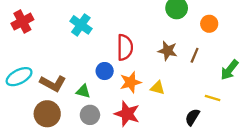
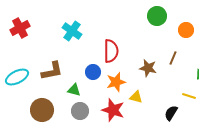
brown star: (168, 51) -> (148, 68), moved
brown L-shape: (53, 83) -> (52, 71), moved, turned -40
yellow triangle: (157, 88) -> (136, 97), moved

